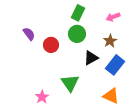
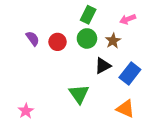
brown star: (110, 41) -> (113, 41), moved
red circle: (51, 45) -> (58, 42), moved
pink star: (42, 97) -> (26, 111), moved

